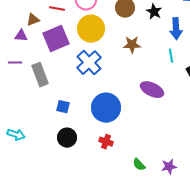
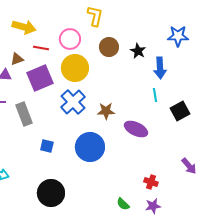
brown star: (132, 45) -> (106, 111), moved
black circle: (67, 138) -> (51, 193), moved, size x1.4
red cross: (106, 142) -> (151, 182), moved

